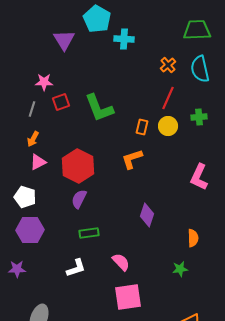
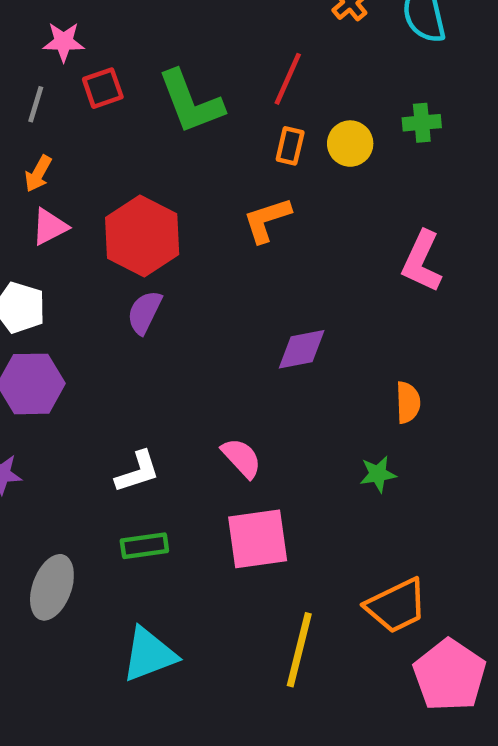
red line: (168, 98) -> (288, 79), moved
purple diamond: (147, 215) -> (302, 349), turned 60
green rectangle: (89, 233) -> (144, 546), moved

